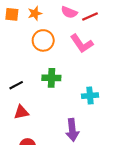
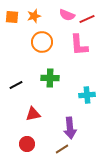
pink L-shape: (82, 44) -> (79, 45), turned 30
red triangle: (21, 112) -> (33, 114), moved

